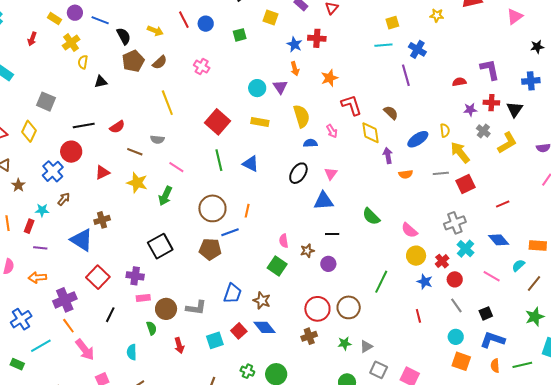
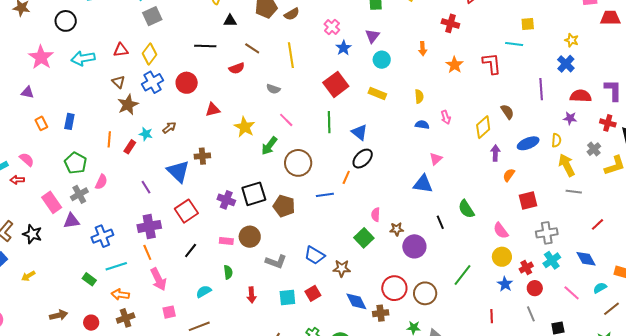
yellow star: (437, 15) -> (572, 40), moved
blue star: (294, 44) -> (343, 48), moved
blue cross: (417, 49) -> (566, 64), moved
purple line: (406, 75) -> (541, 89), moved
orange star: (329, 78) -> (455, 65), turned -30
red semicircle: (459, 82) -> (581, 96), size x1.5
purple triangle: (280, 87) -> (372, 36), moved
gray square: (46, 102) -> (152, 16), moved, turned 30
red L-shape: (351, 105) -> (492, 64), moved
purple star: (470, 110) -> (570, 118), moved
yellow semicircle: (302, 116) -> (419, 96), size x0.6
black line: (84, 126) -> (205, 46), moved
yellow diamond: (370, 133) -> (483, 127), turned 45
brown line: (135, 152) -> (252, 48), moved
blue cross: (53, 171) -> (153, 82), moved
black ellipse: (298, 173) -> (363, 159), moved
gray line: (441, 173) -> (574, 192), moved
orange semicircle: (406, 174) -> (509, 175), turned 120
red square: (466, 184) -> (528, 200), moved
brown star: (18, 185) -> (128, 105), size x1.5
red line: (503, 204) -> (597, 224), turned -32
brown circle: (212, 208) -> (298, 163), moved
black line: (332, 234) -> (440, 222), moved, turned 56
purple line: (40, 248) -> (146, 187), moved, turned 40
brown pentagon: (210, 249) -> (284, 206), moved
purple circle: (328, 264) -> (414, 246), size x1.5
purple cross: (135, 276) -> (226, 200), moved
orange arrow: (37, 277) -> (120, 295), moved
blue trapezoid: (233, 293) -> (315, 255), turned 90
brown star: (262, 300) -> (342, 268), turned -30
brown circle: (166, 309) -> (250, 237), moved
blue diamond: (265, 327) -> (356, 301), moved
cyan semicircle: (132, 352) -> (204, 291), turned 49

